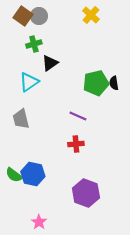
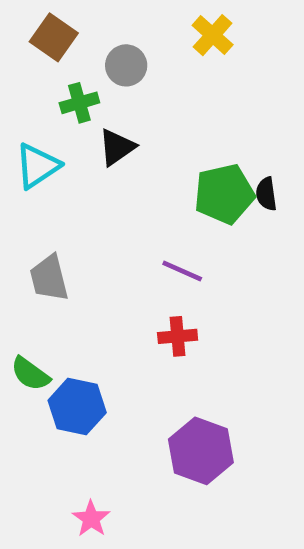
gray circle: (39, 16) -> (126, 65), moved
cyan triangle: (29, 82) -> (37, 166), moved
green semicircle: (14, 175) -> (30, 374), moved

